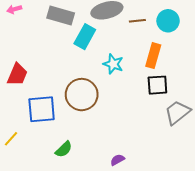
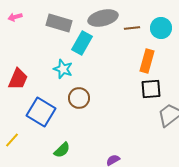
cyan star: (113, 64) -> (63, 69), moved
brown circle: (82, 95) -> (79, 98), size x0.7
blue square: (42, 109) -> (41, 112), turned 36

